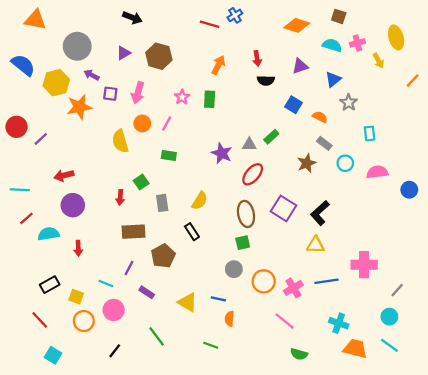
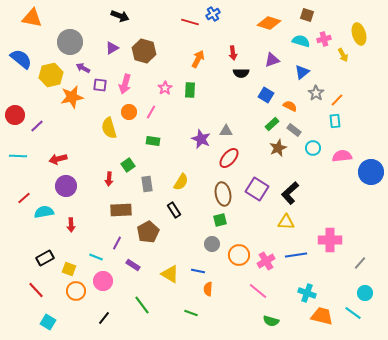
orange line: (413, 80) -> (337, 100), moved
green rectangle: (271, 137) -> (272, 124), moved
cyan line: (20, 190) -> (18, 156), moved
blue circle: (409, 190) -> (371, 172), size x1.6
cyan circle: (389, 317) -> (365, 293), moved

